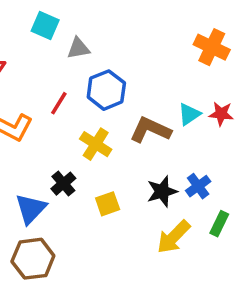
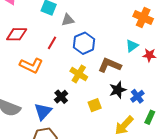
red line: (59, 103) -> (52, 43), moved
cyan triangle: (189, 114) -> (132, 46), moved
black star: (162, 191) -> (118, 90), moved
yellow square: (108, 204) -> (95, 105), moved

